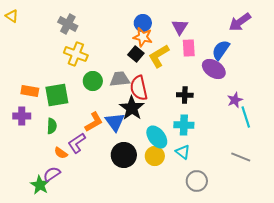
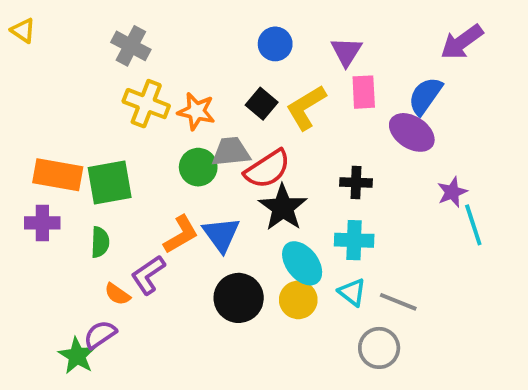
orange star: (143, 37) -> (196, 111), moved
green circle: (93, 81) -> (198, 167), moved
red semicircle: (139, 88) -> (267, 169), turned -110
orange rectangle: (30, 91) -> (58, 175), size x1.4
black star: (132, 108) -> (283, 208), moved
gray line: (241, 157) -> (398, 302), moved

